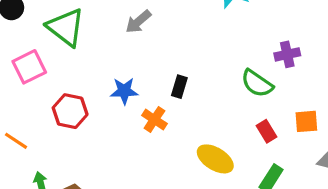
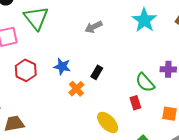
gray arrow: (138, 22) -> (94, 27), moved
red rectangle: (267, 131) -> (135, 103), moved

